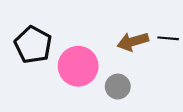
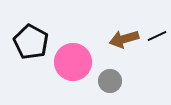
black line: (168, 38) -> (157, 36), turned -30

